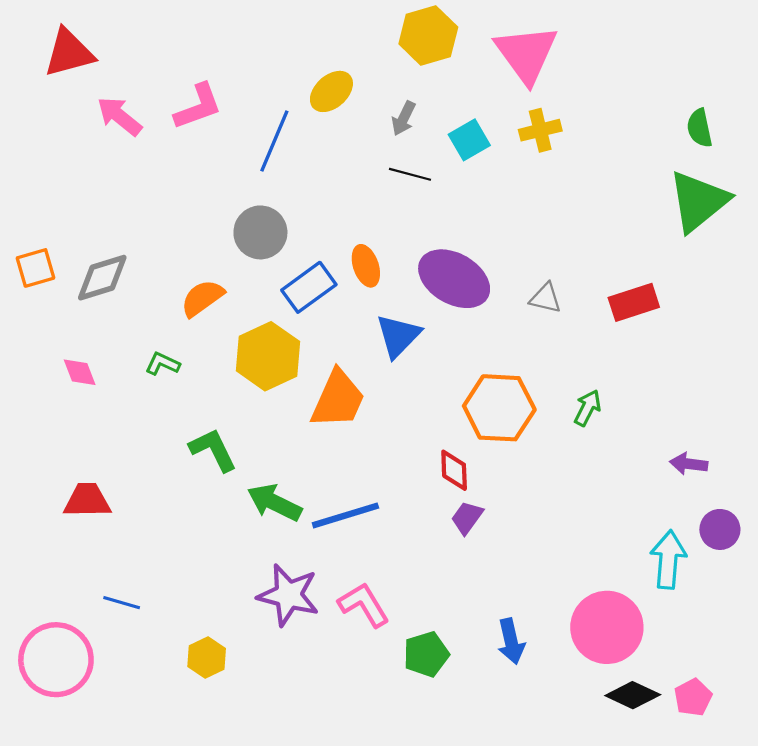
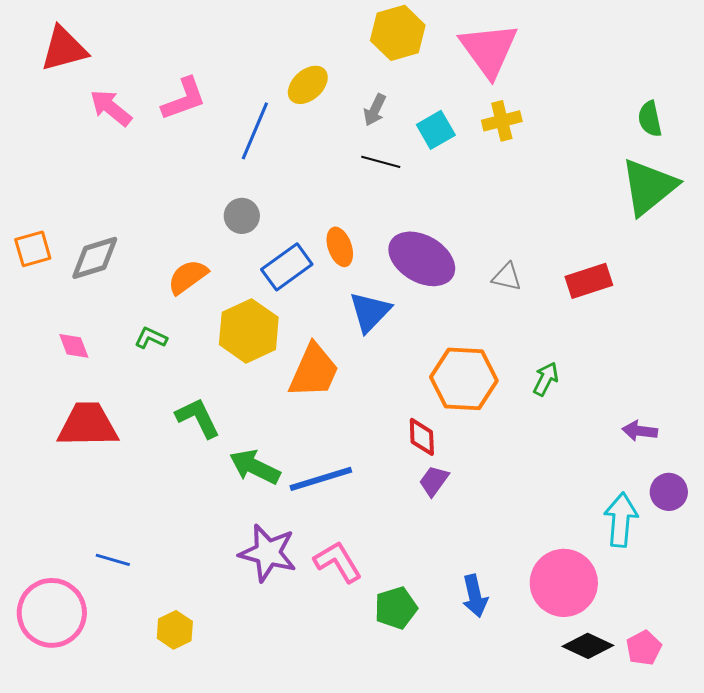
gray circle: (260, 232) -> (242, 216), size x0.7
red trapezoid: (87, 500) -> (88, 425), moved, size x1.4
yellow hexagon: (207, 657) -> (175, 630), moved

